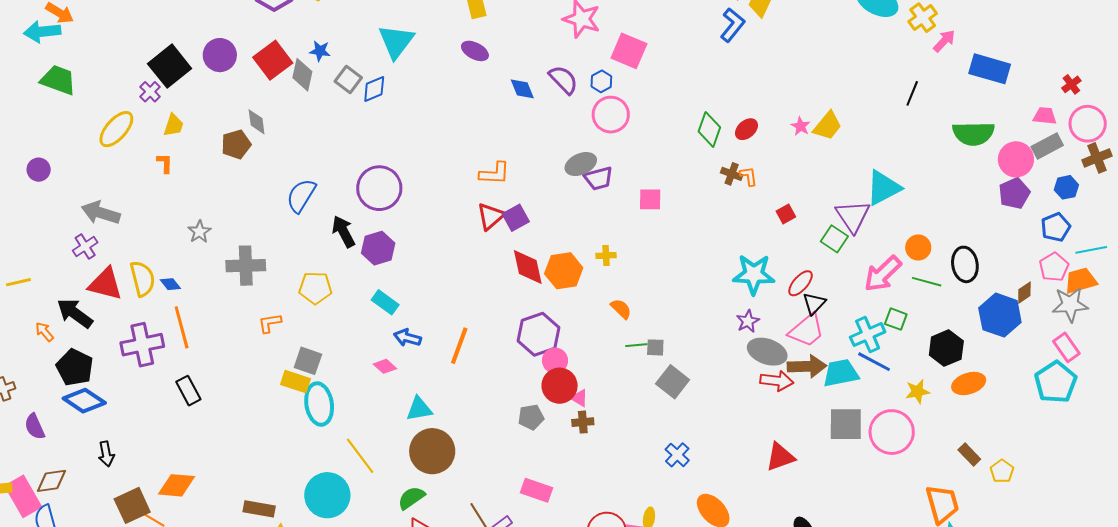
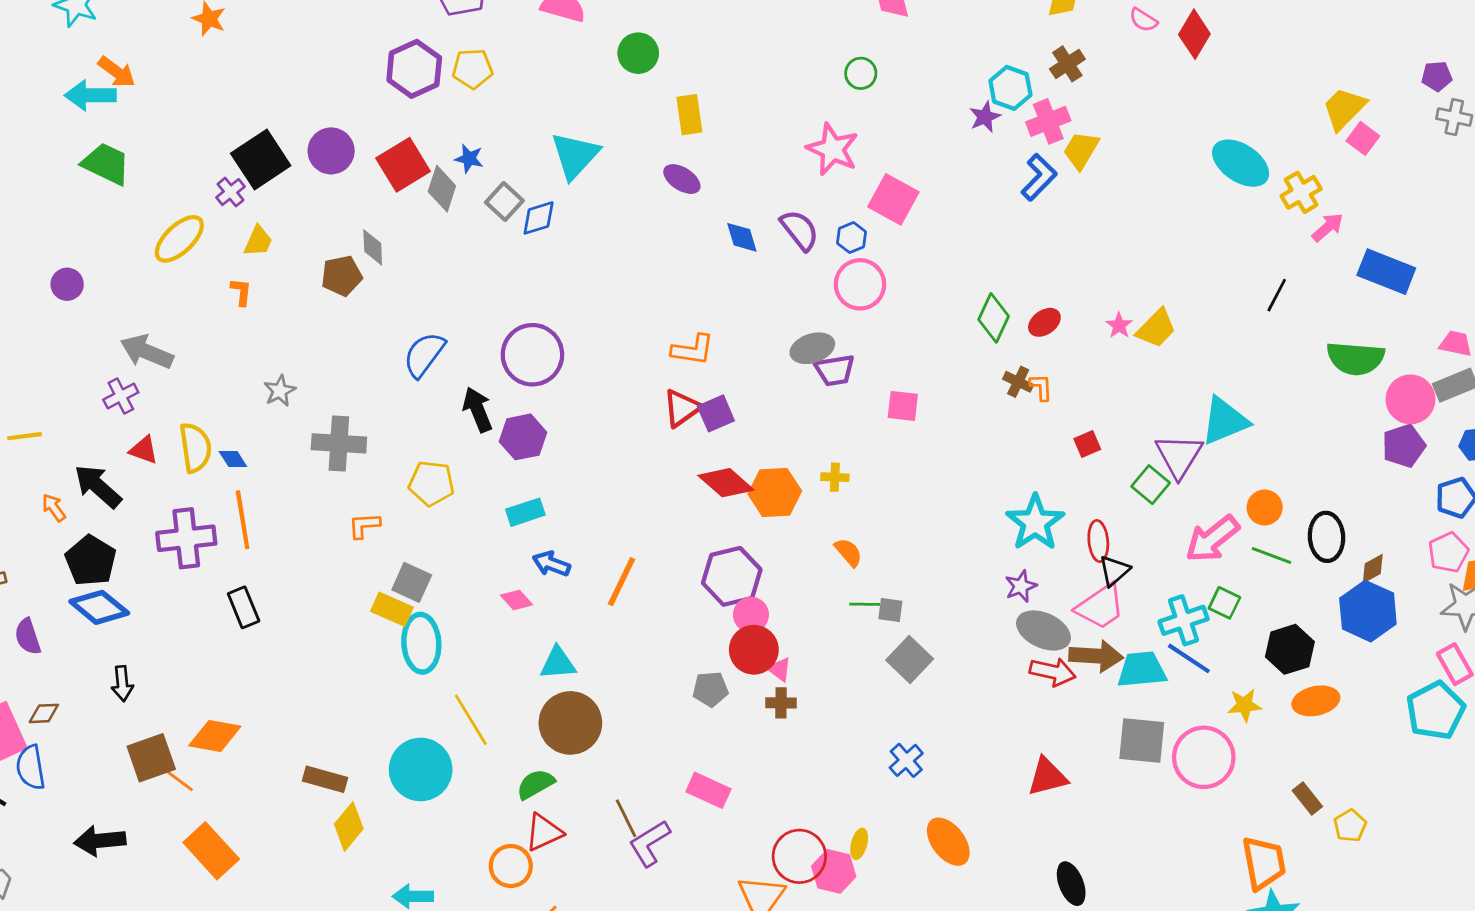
red diamond: (528, 267) -> (726, 483), turned -42
cyan star: (754, 274) -> (1035, 523), turned 30
red ellipse: (801, 283) -> (1098, 541), turned -52
red triangle: (105, 284) -> (144, 450), size x0.6
brown diamond: (1024, 293) -> (1373, 569), moved
cyan rectangle: (385, 302) -> (525, 512), turned -60
brown diamond: (52, 481) -> (44, 713), size x0.7

